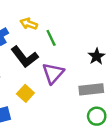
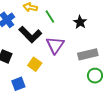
black star: (97, 56) -> (80, 22), moved

